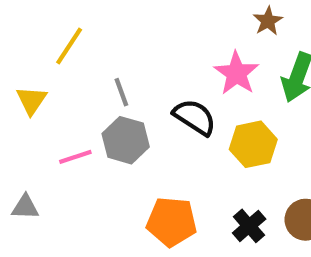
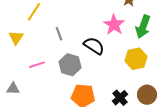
gray hexagon: (126, 140) -> (70, 65), moved
yellow hexagon: (253, 144) -> (136, 59), moved

